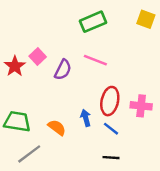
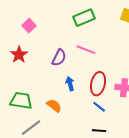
pink square: (38, 57) -> (29, 26), moved
blue arrow: (86, 118) -> (70, 84), moved

